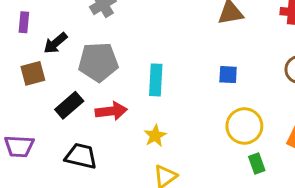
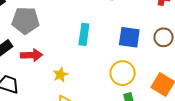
blue square: (228, 75) -> (129, 37), moved, size x1.6
cyan rectangle: (156, 80) -> (84, 34), moved

